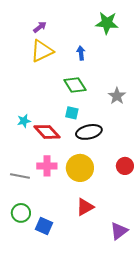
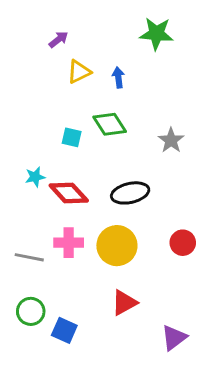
yellow triangle: (42, 51) -> (79, 72), moved, size x0.7
cyan square: (72, 113) -> (72, 137), moved

